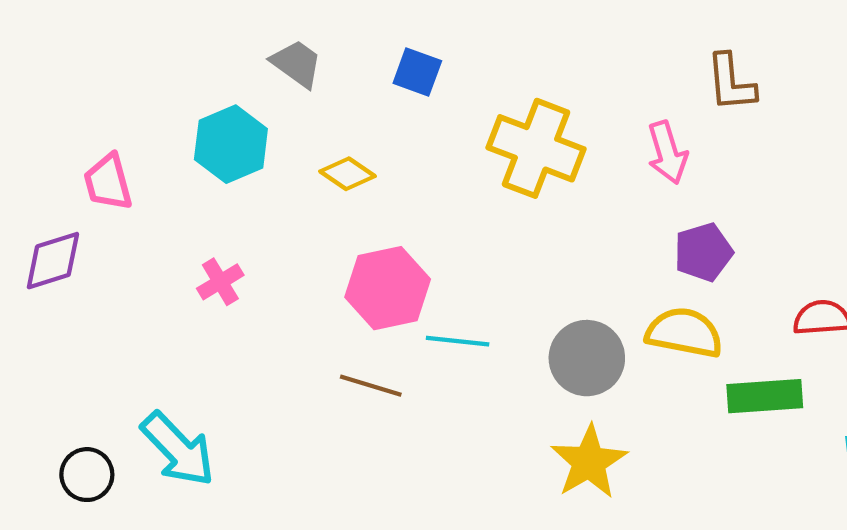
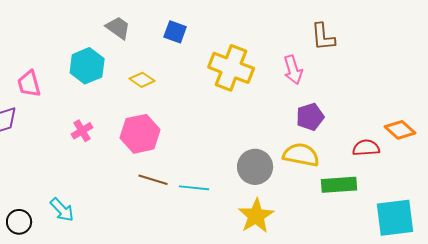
pink hexagon: (388, 288) -> (140, 134), moved
cyan line: (458, 341) -> (194, 188), moved
cyan arrow: (178, 449) -> (62, 210), size x0.7

